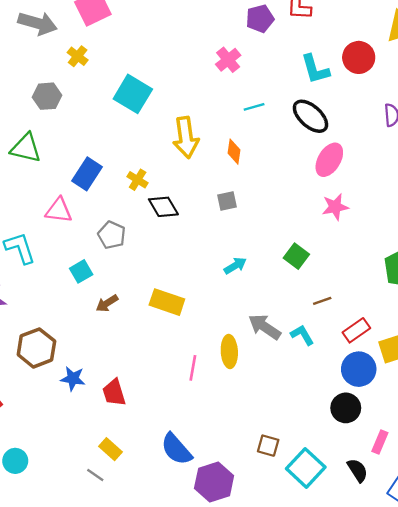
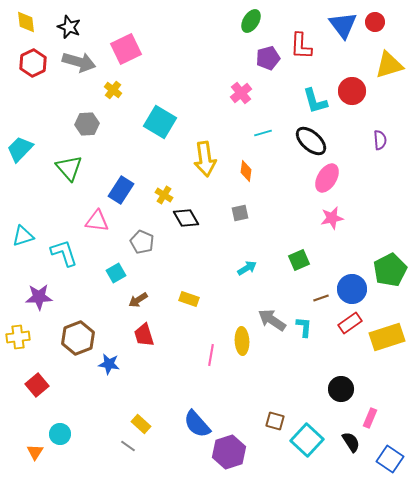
green triangle: (26, 148) -> (69, 168), turned 36
green square: (296, 256) -> (299, 260), turned 30
yellow rectangle: (167, 302) -> (189, 299), size x0.7
cyan L-shape: (302, 335) -> (304, 327), turned 35
blue circle: (359, 369) -> (352, 289), moved
red trapezoid: (114, 393) -> (144, 335), moved

